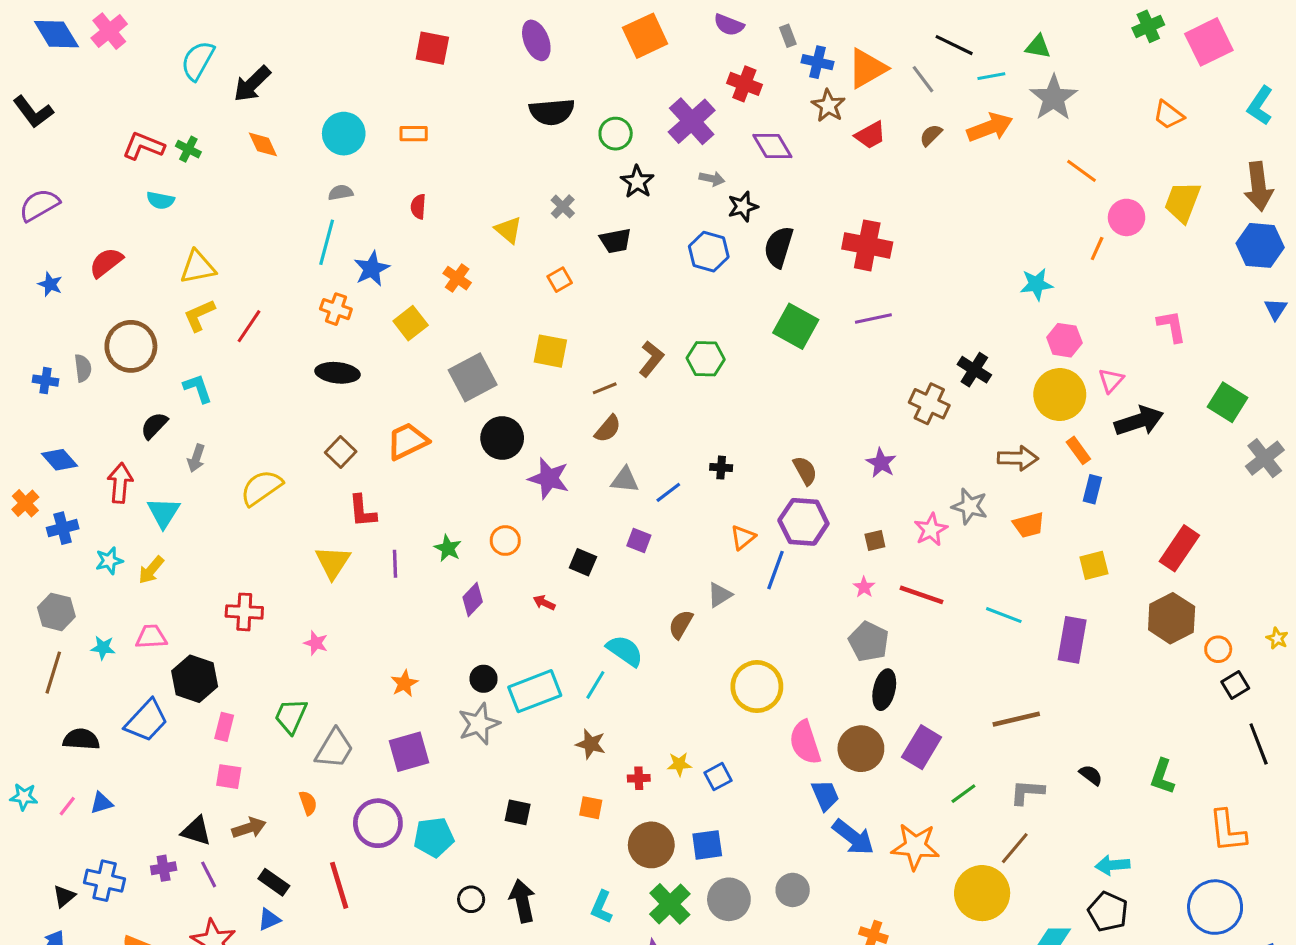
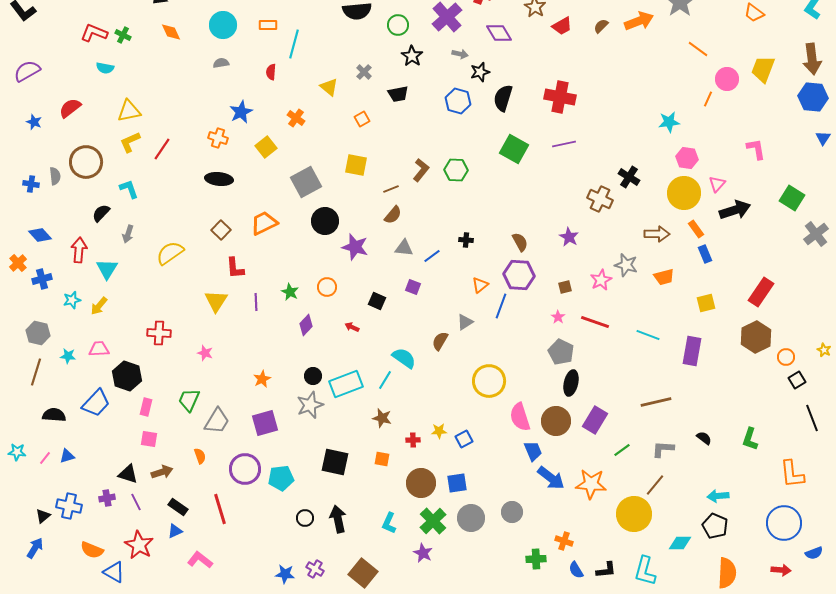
cyan line: (327, 242) -> (294, 44), moved
blue rectangle: (1092, 489) -> (705, 254), turned -36
black square: (518, 812) -> (335, 462), size x1.6

